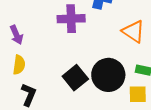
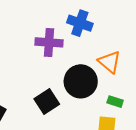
black circle: (108, 75) -> (81, 81), moved

